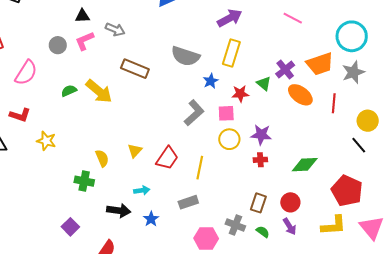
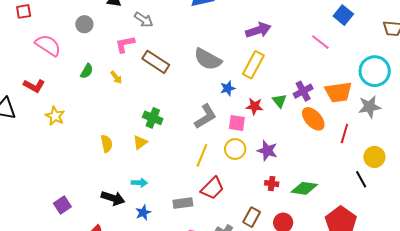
pink L-shape: (85, 41) -> (125, 44), moved
pink semicircle: (26, 73) -> (48, 45), turned -100
green semicircle: (69, 91) -> (87, 71), turned 133
yellow arrow: (99, 91) -> (116, 77), size x0.5
red trapezoid: (167, 158) -> (212, 188), moved
red cross: (260, 160) -> (272, 184), moved
yellow line: (200, 168) -> (202, 155), moved
green cross: (84, 181) -> (153, 118), moved

